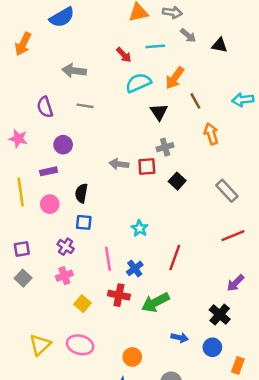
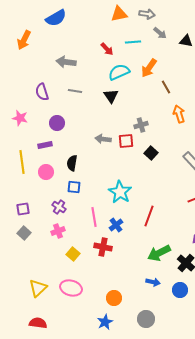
black triangle: (159, 112) -> (111, 96), moved
cyan star: (140, 228) -> (120, 192), size x1.6
green arrow: (155, 302) -> (159, 253), moved

